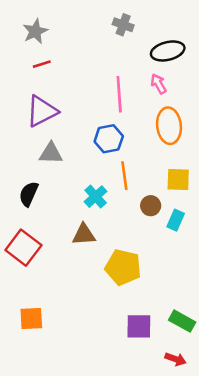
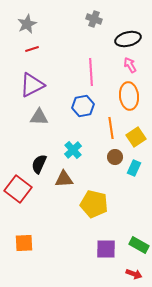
pink arrow: (159, 84) -> (130, 65), moved
orange line: (124, 176) -> (111, 128), moved
yellow square: (178, 179) -> (136, 137), turned -36
black semicircle: (29, 194) -> (39, 164), moved

